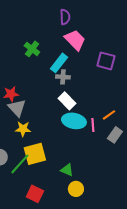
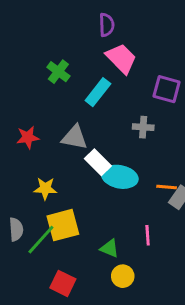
gray cross: (63, 77) -> (143, 127), moved
white rectangle: (67, 101) -> (98, 162), moved
gray triangle: (17, 108) -> (75, 137), moved, turned -36
orange line: (109, 115) -> (167, 187), moved, turned 40
pink line: (93, 125) -> (148, 235), moved

